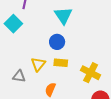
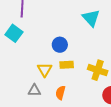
cyan triangle: (63, 16) -> (91, 18), moved
gray triangle: (19, 76) -> (34, 90), moved

